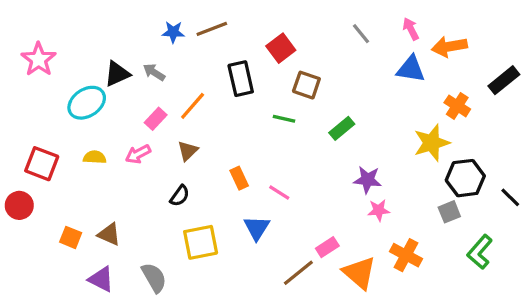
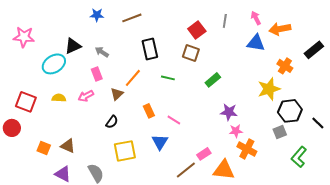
blue star: (173, 32) -> (97, 15), moved
gray line: (361, 34) -> (225, 21), turned 48
red square: (281, 48) -> (197, 30), moved
pink star: (39, 59) -> (24, 37), turned -30
gray arrow: (154, 72) -> (102, 52), moved
orange line: (193, 106) -> (133, 78), moved
pink rectangle: (156, 119) -> (97, 74), turned -64
green line: (284, 119) -> (168, 78), moved
orange cross: (406, 255) -> (247, 149), moved
orange triangle: (359, 273) -> (224, 170), turned -35

